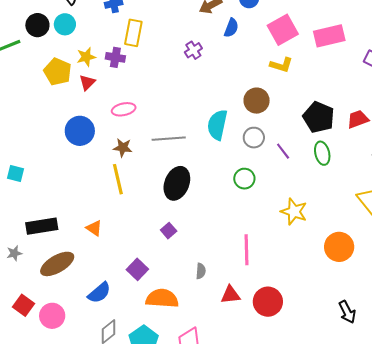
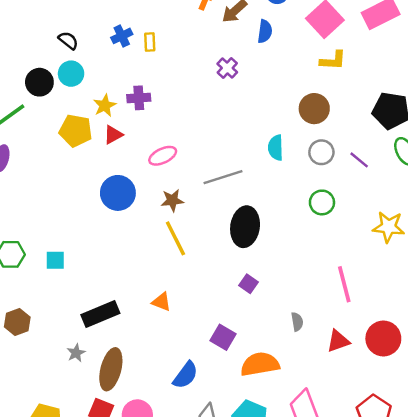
yellow rectangle: (133, 33) -> (150, 42), moved, size x0.6
red triangle: (87, 82) -> (113, 135), turned 30
cyan semicircle: (217, 125) -> (276, 148), size x0.7
brown ellipse: (57, 264) -> (111, 369), moved, turned -32

